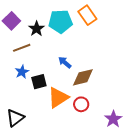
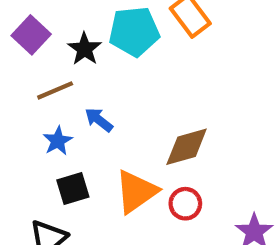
blue arrow: (65, 62) -> (99, 120), moved
black square: (39, 82) -> (73, 189), moved

